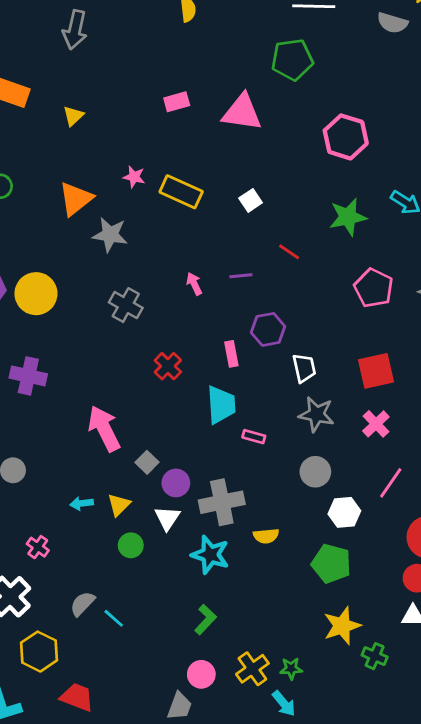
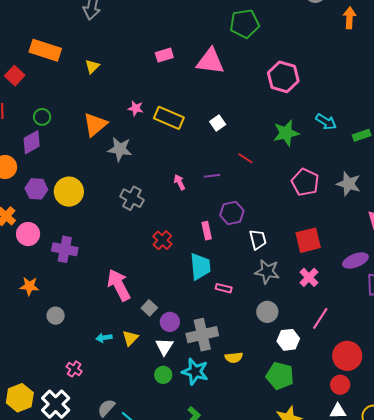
green circle: (131, 545) -> (163, 375), moved

